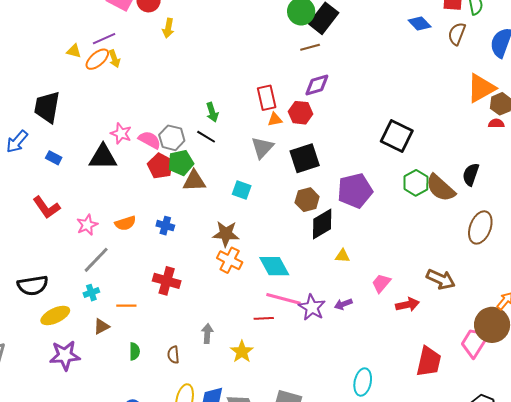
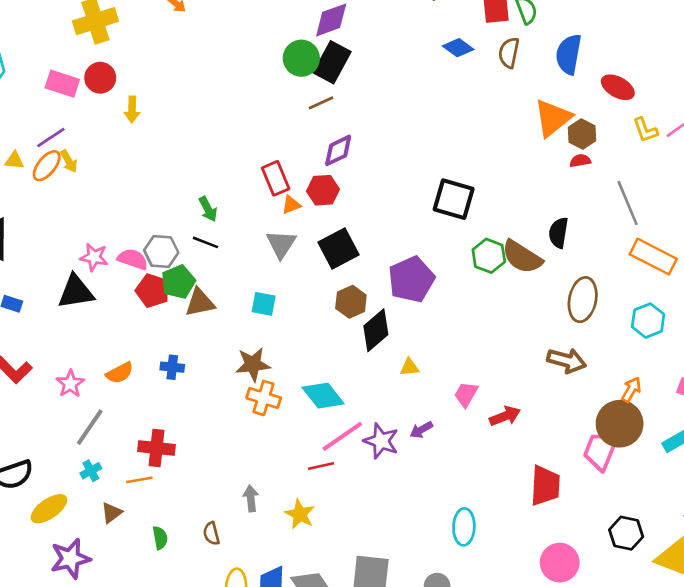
brown arrow: (441, 279) -> (567, 361), moved
red cross: (167, 281) -> (156, 448), moved
pink line: (283, 299) -> (342, 436), turned -40

